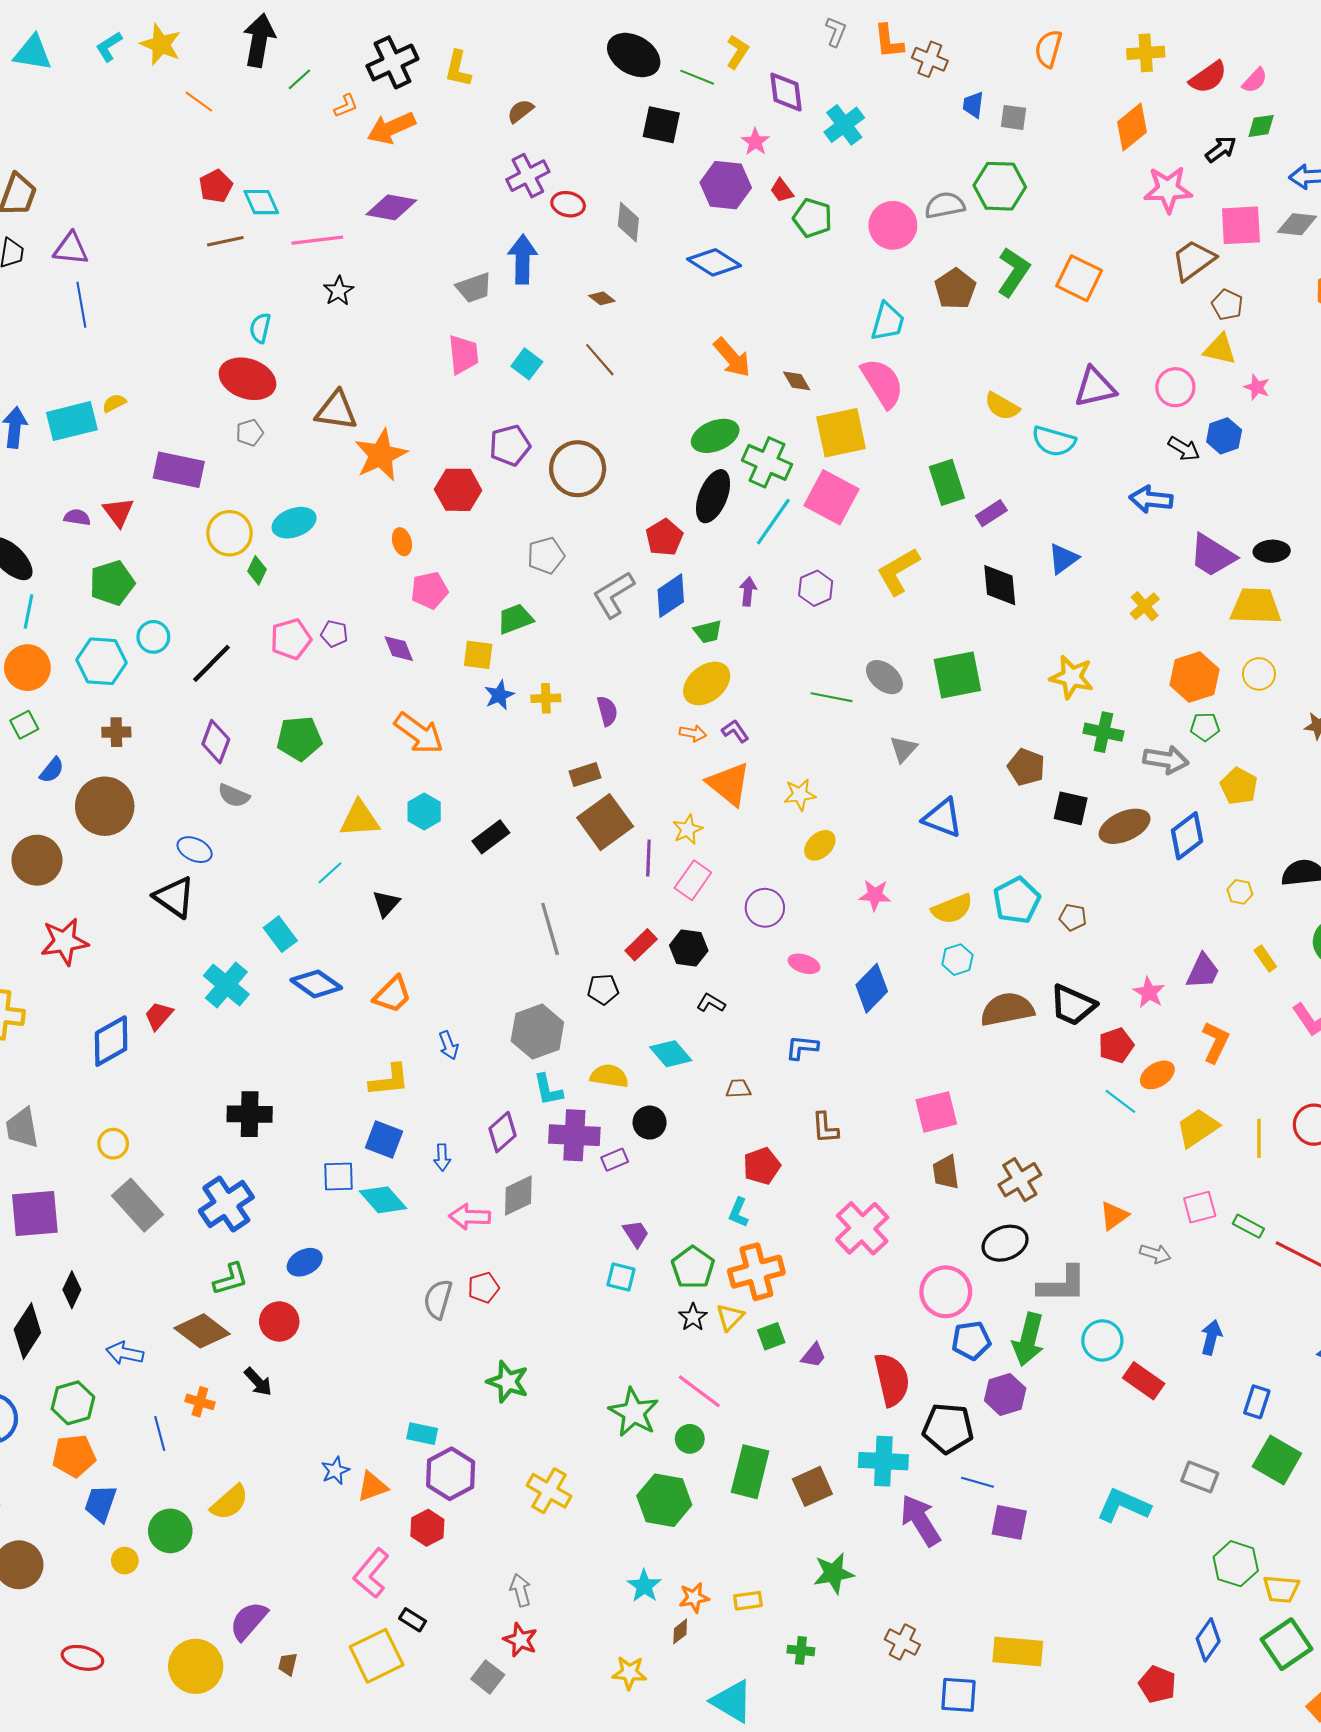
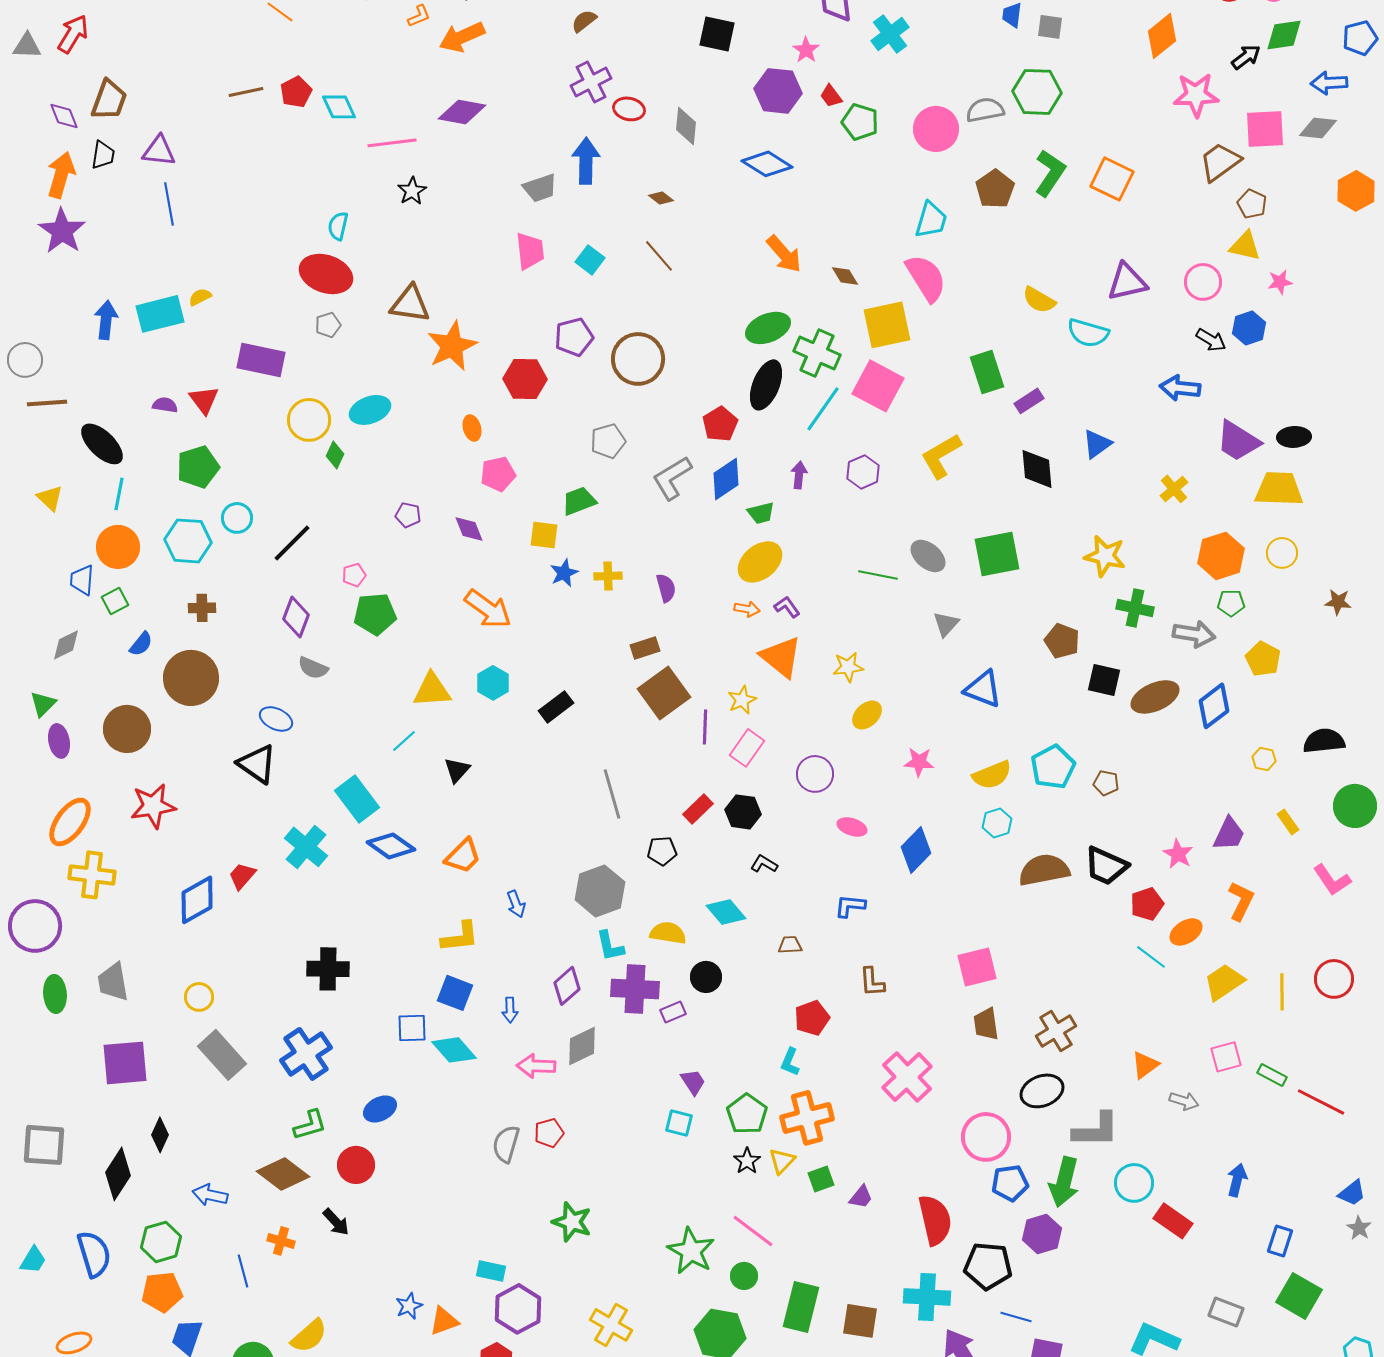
green diamond: (1261, 126) -> (1284, 35), size x1.4
brown line: (225, 241) -> (246, 92), moved
pink star: (1257, 387) -> (1280, 282), turned -30
pink pentagon: (291, 639) -> (354, 575), moved, size x0.6
cyan rectangle: (280, 934) -> (357, 799), size x1.4
brown square: (812, 1486) -> (860, 1321), turned 33

